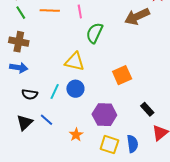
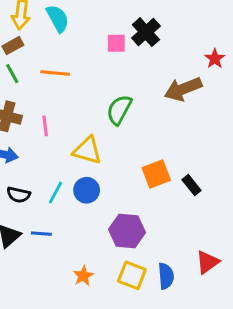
pink line: (80, 11) -> (45, 126), moved
black rectangle: (147, 109) -> (191, 185), moved
blue line: (47, 120) -> (41, 234), turned -40
orange star: (76, 135) -> (83, 276), moved

